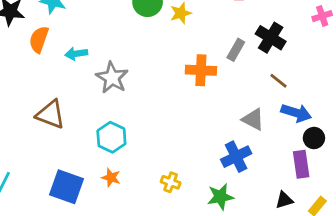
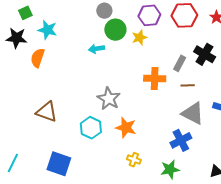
cyan arrow: (76, 54) -> (97, 49), moved
gray star: (112, 78) -> (109, 99), moved
brown line: (278, 81) -> (188, 85), moved, turned -40
gray triangle: (253, 119) -> (193, 113), size x1.4
orange star: (111, 178) -> (126, 128), moved, size x1.5

